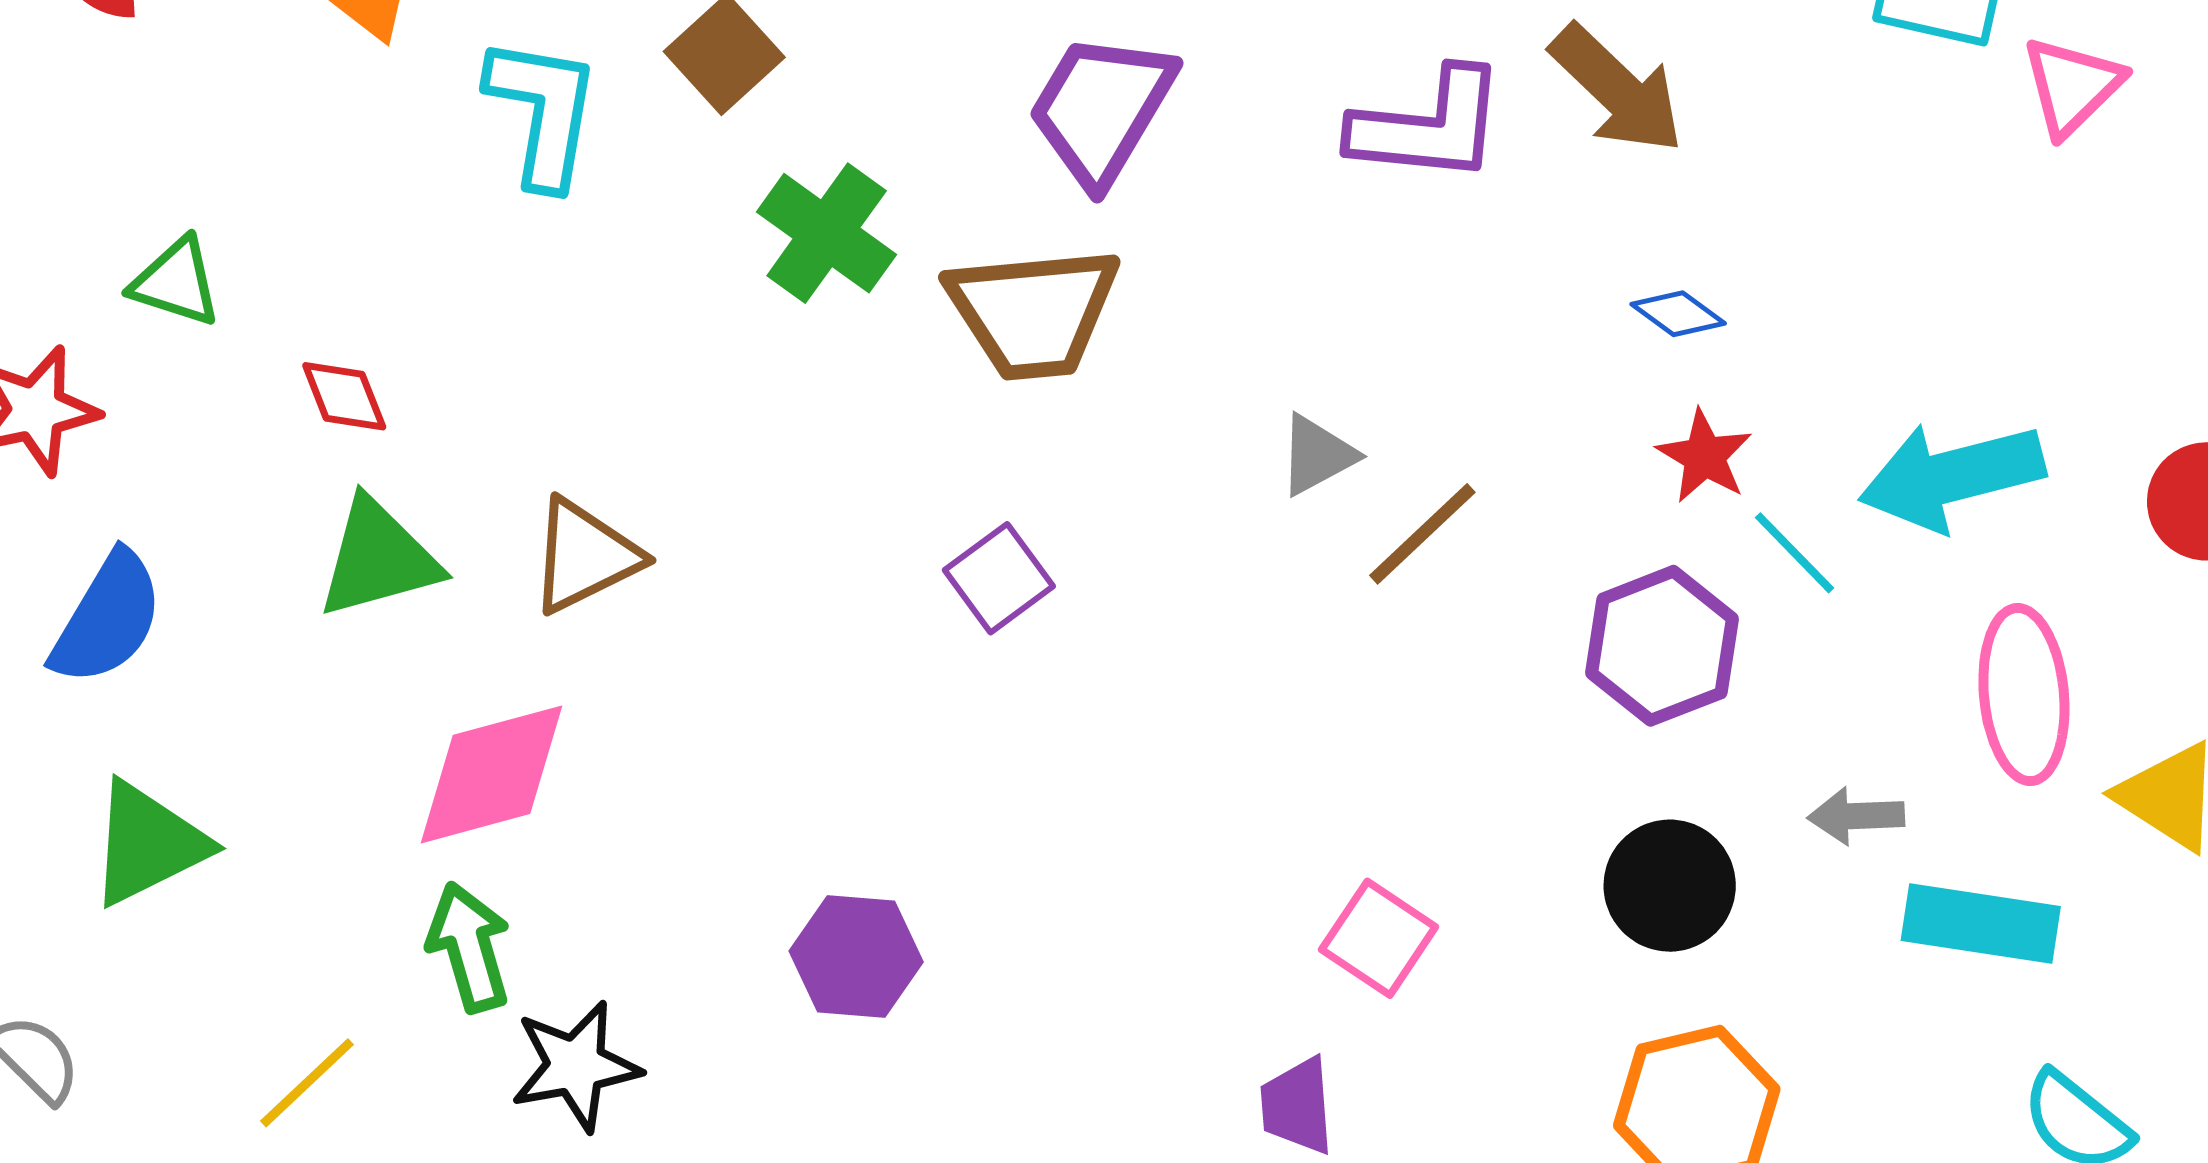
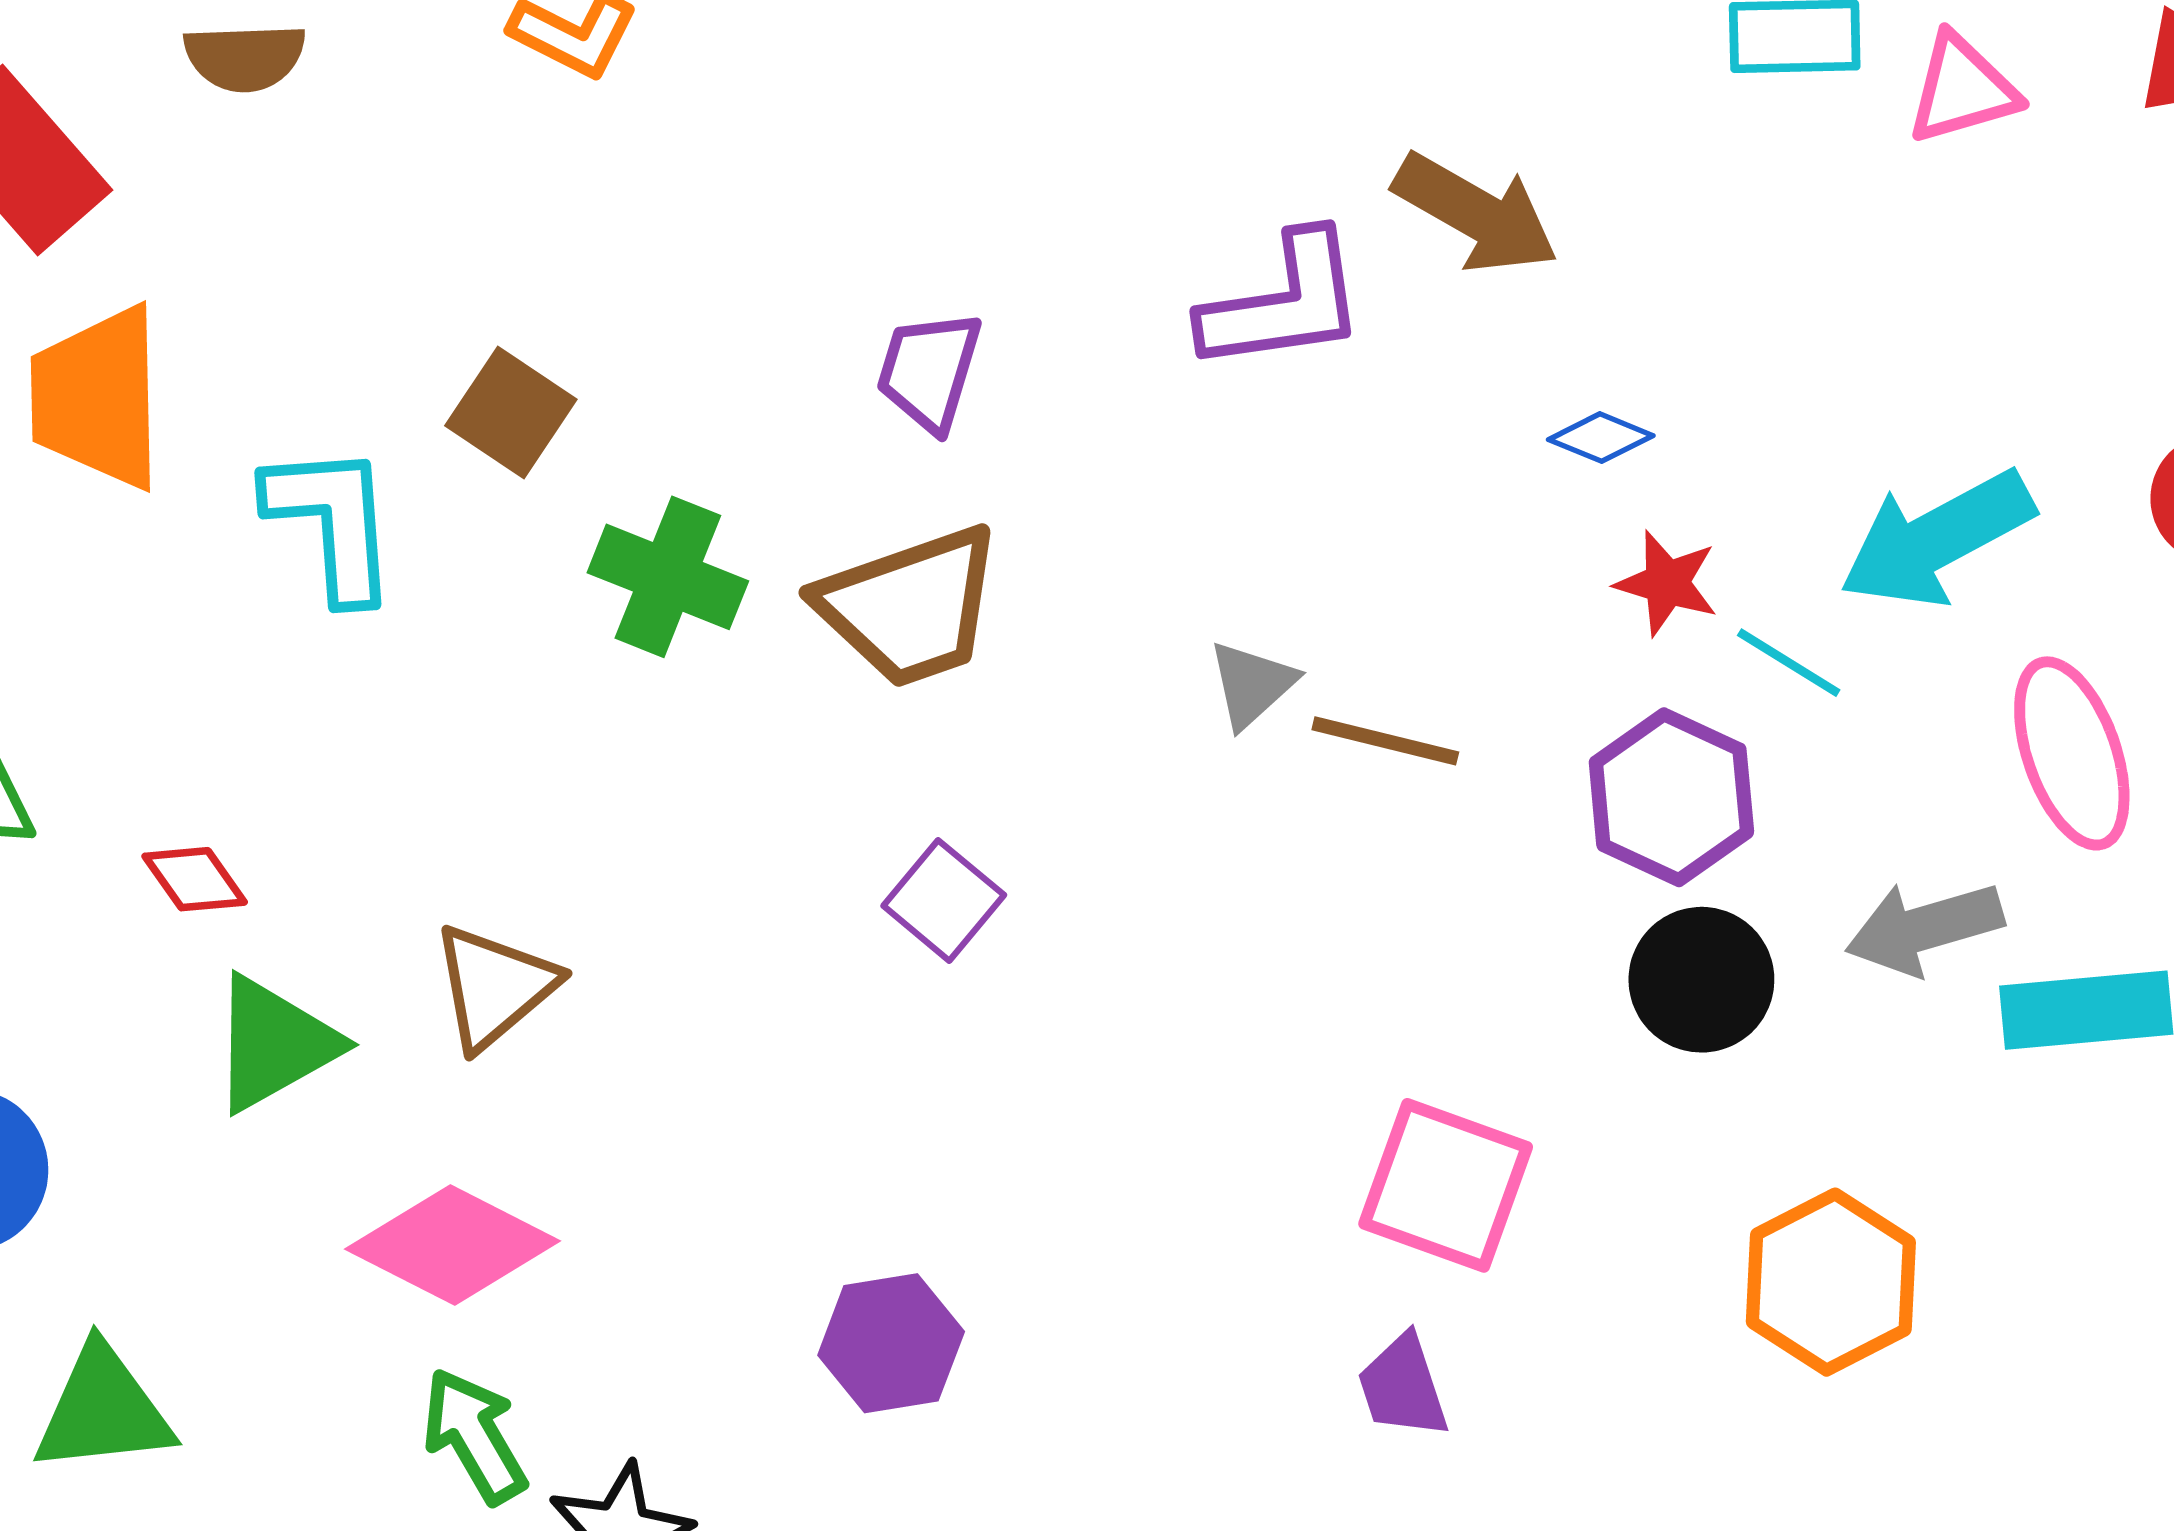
pink triangle: (2072, 86) -> (1962, 89), turned 42
purple trapezoid: (1101, 109) -> (929, 371), size x0.7
brown line: (1422, 534) -> (1385, 741), turned 71
pink diamond: (492, 774) -> (453, 1245), turned 56
gray arrow: (1856, 816) -> (1924, 928), size x1.5
green triangle: (148, 844) -> (103, 1410), turned 34
black circle: (1670, 886) -> (1701, 980), moved
pink square: (1379, 938) -> (1446, 1185), size x1.4

